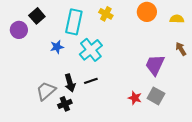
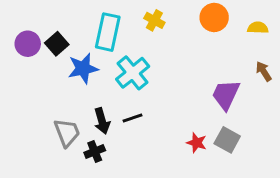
black square: (37, 16) -> (57, 44), moved
blue star: (57, 47) -> (83, 68), size x1.5
gray trapezoid: (46, 91) -> (67, 133), turned 110

